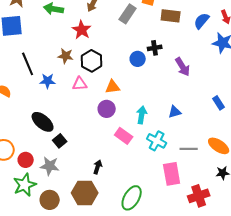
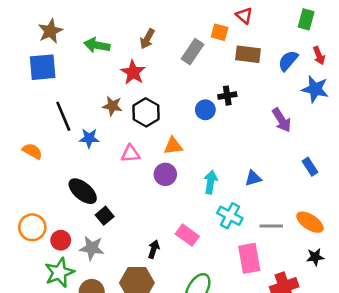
purple arrow: (183, 67) -> (282, 120), moved
pink triangle: (80, 84) -> (130, 154), moved
pink rectangle: (124, 136) -> (187, 235), moved

